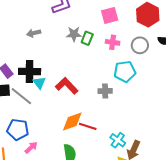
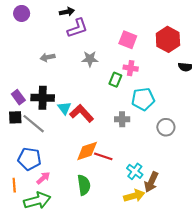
pink square: (110, 15) -> (128, 40), turned 36
green rectangle: (87, 38) -> (115, 80), moved
gray circle: (140, 45) -> (166, 127), moved
cyan triangle: (39, 83) -> (64, 108), moved

